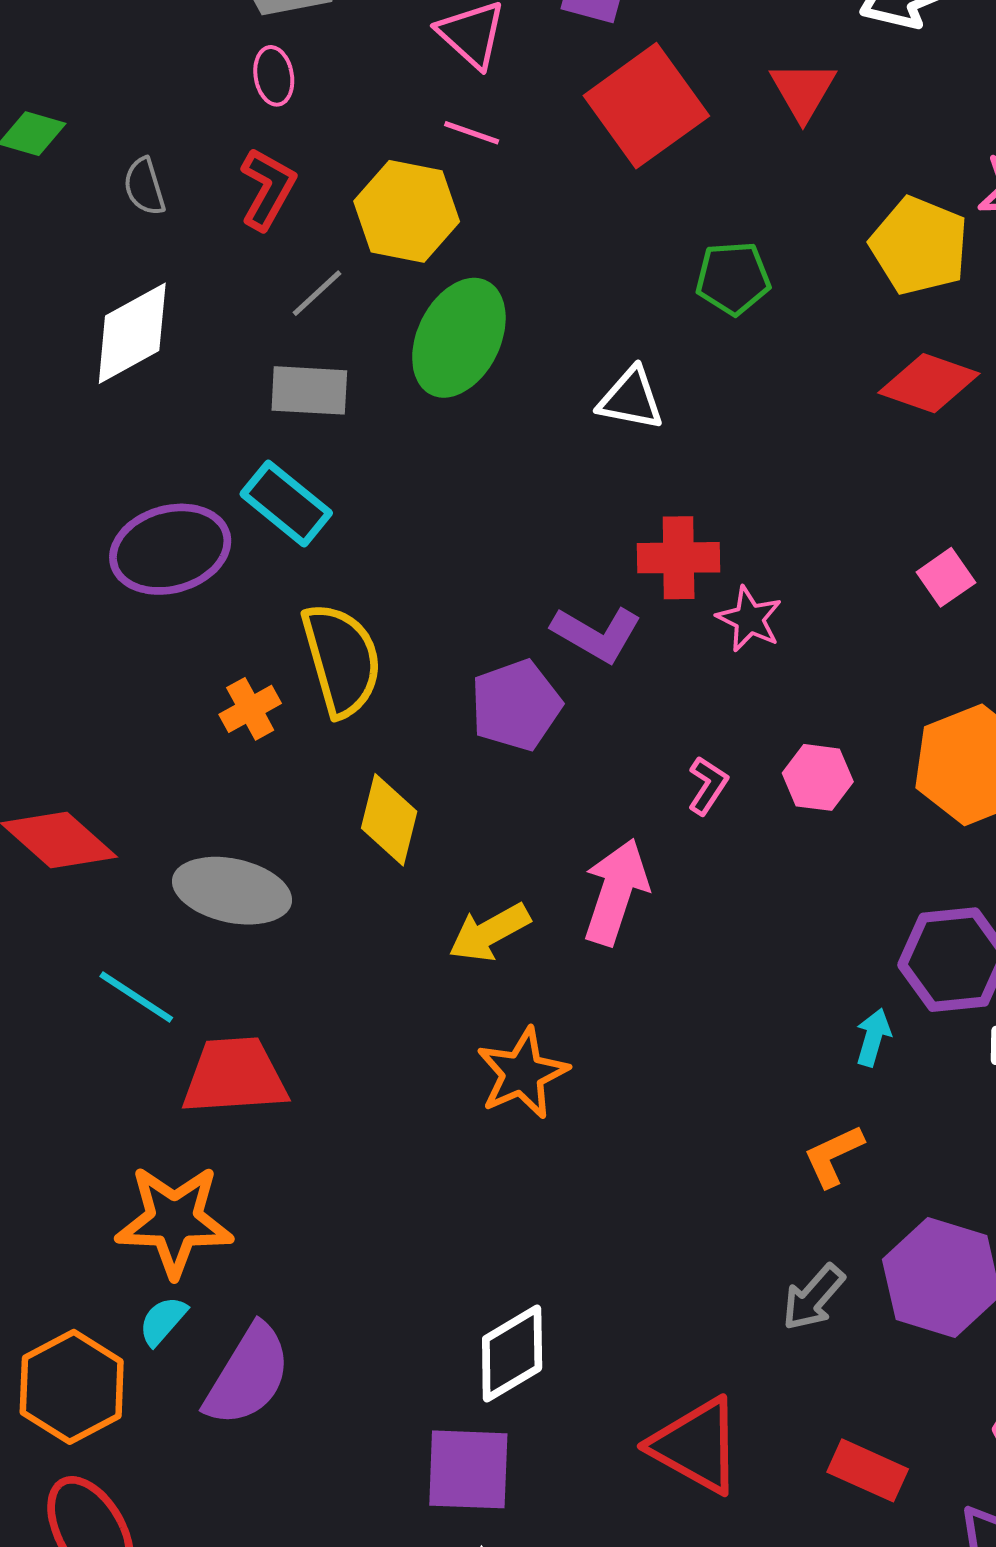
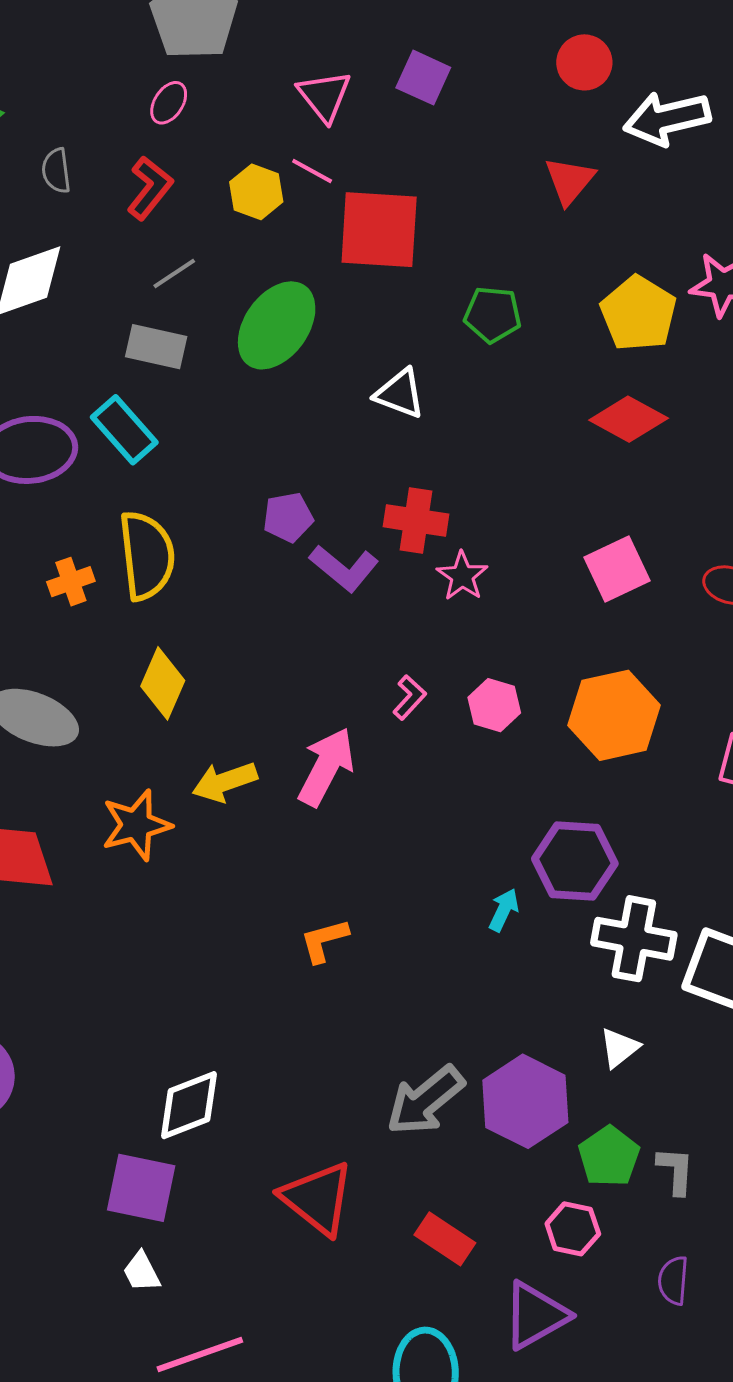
pink ellipse: (274, 76) -> (169, 103), turned 33
red square: (646, 106) -> (379, 230), moved, turned 30
yellow hexagon: (407, 211) -> (256, 192), moved, size x0.7
pink square: (946, 577) -> (617, 569), size x1.5
purple pentagon: (516, 705) -> (288, 517), moved, size x0.7
orange star: (522, 1073) -> (136, 825), moved
orange L-shape: (833, 1156) -> (324, 940), moved
gray arrow: (813, 1297) -> (425, 1100), size x1.5

